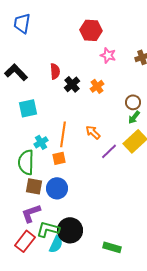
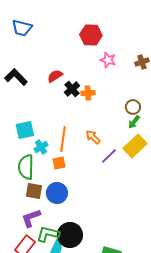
blue trapezoid: (22, 23) -> (22, 28), turned -85
red semicircle: (55, 71) -> (55, 76), turned -119
orange cross: (97, 86) -> (88, 93), moved, turned 32
cyan square: (28, 108) -> (25, 130), moved

